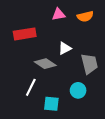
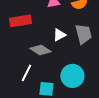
gray trapezoid: (89, 64) -> (83, 34), moved
cyan circle: (78, 90) -> (72, 76), size x1.5

